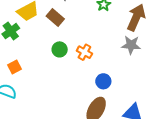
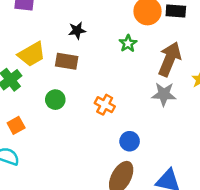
brown rectangle: (55, 17) -> (67, 61), turned -30
green circle: (60, 49) -> (55, 100), moved

